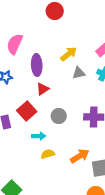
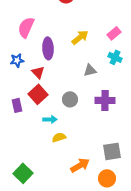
gray triangle: (79, 73) -> (90, 70), moved
red triangle: (43, 89) -> (38, 72), moved, turned -40
orange arrow: (80, 156) -> (80, 165), moved

